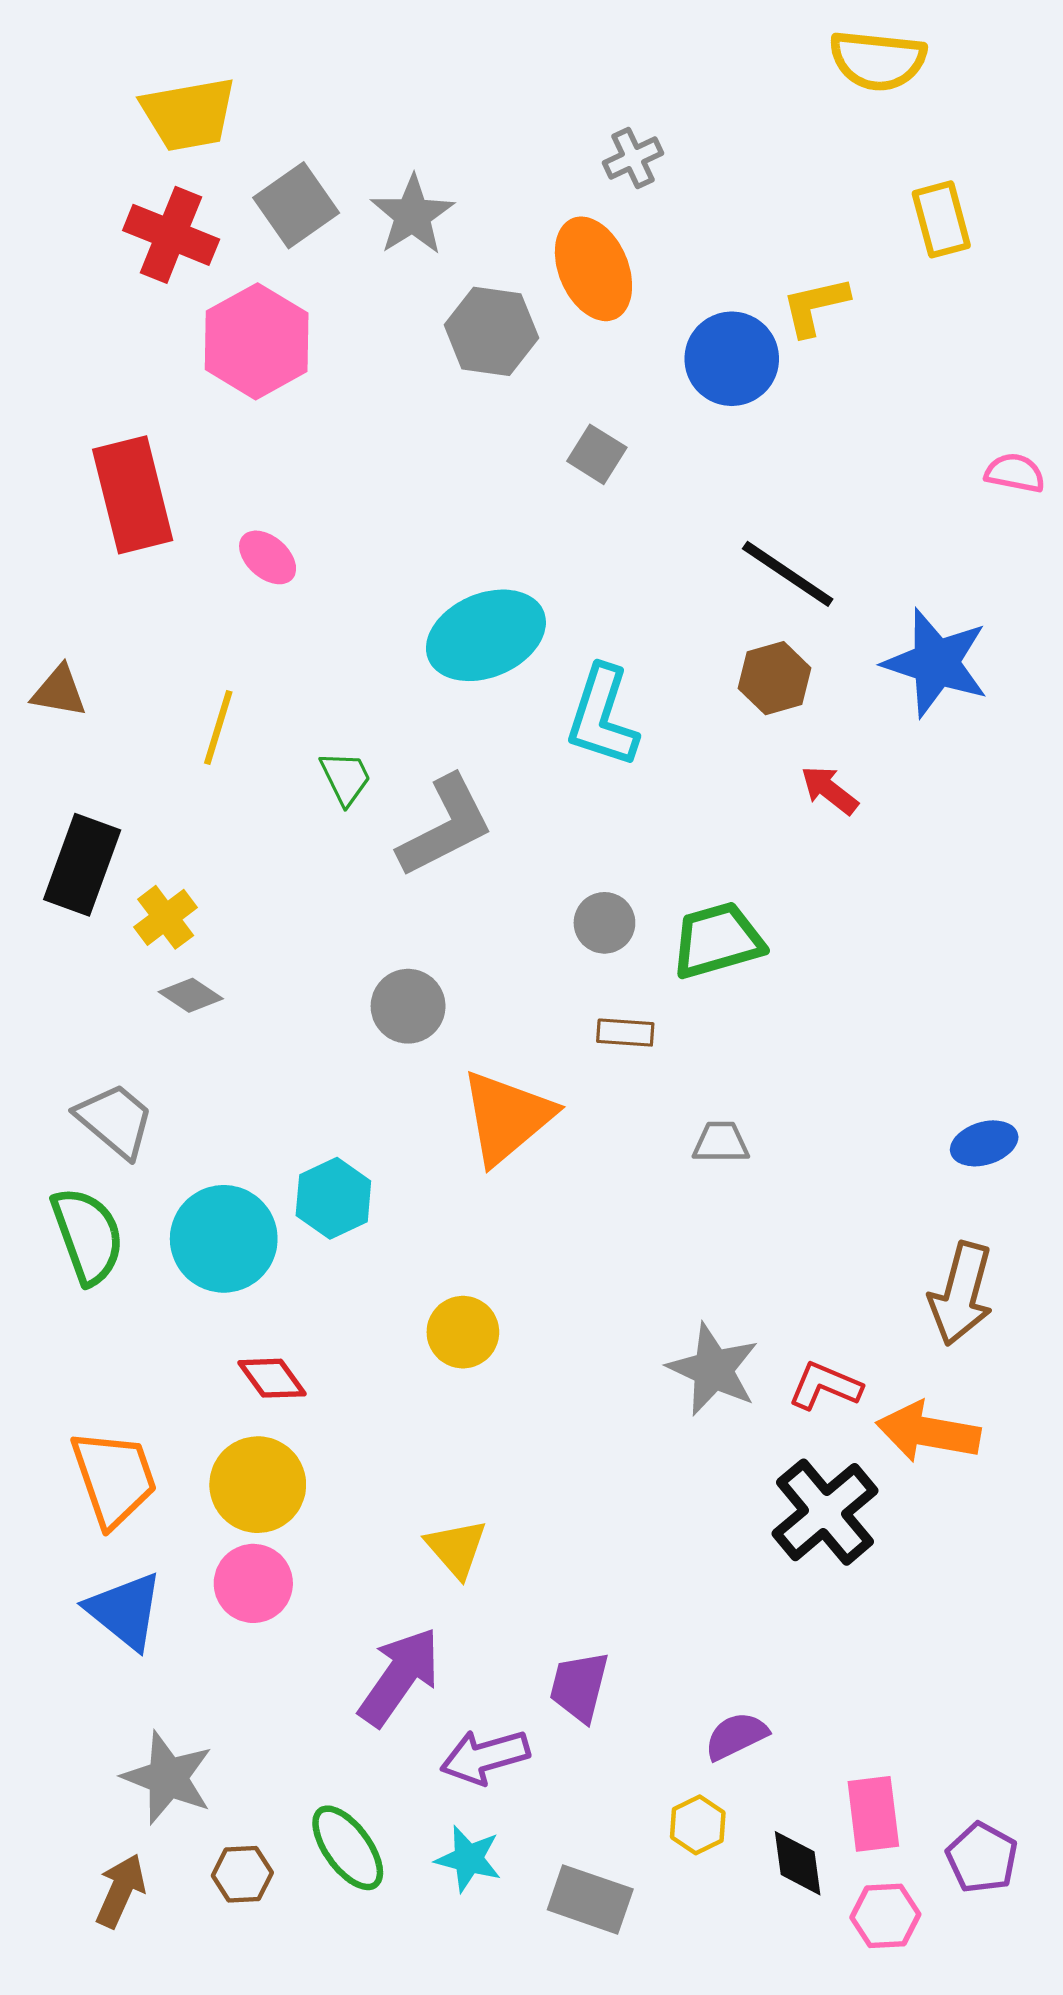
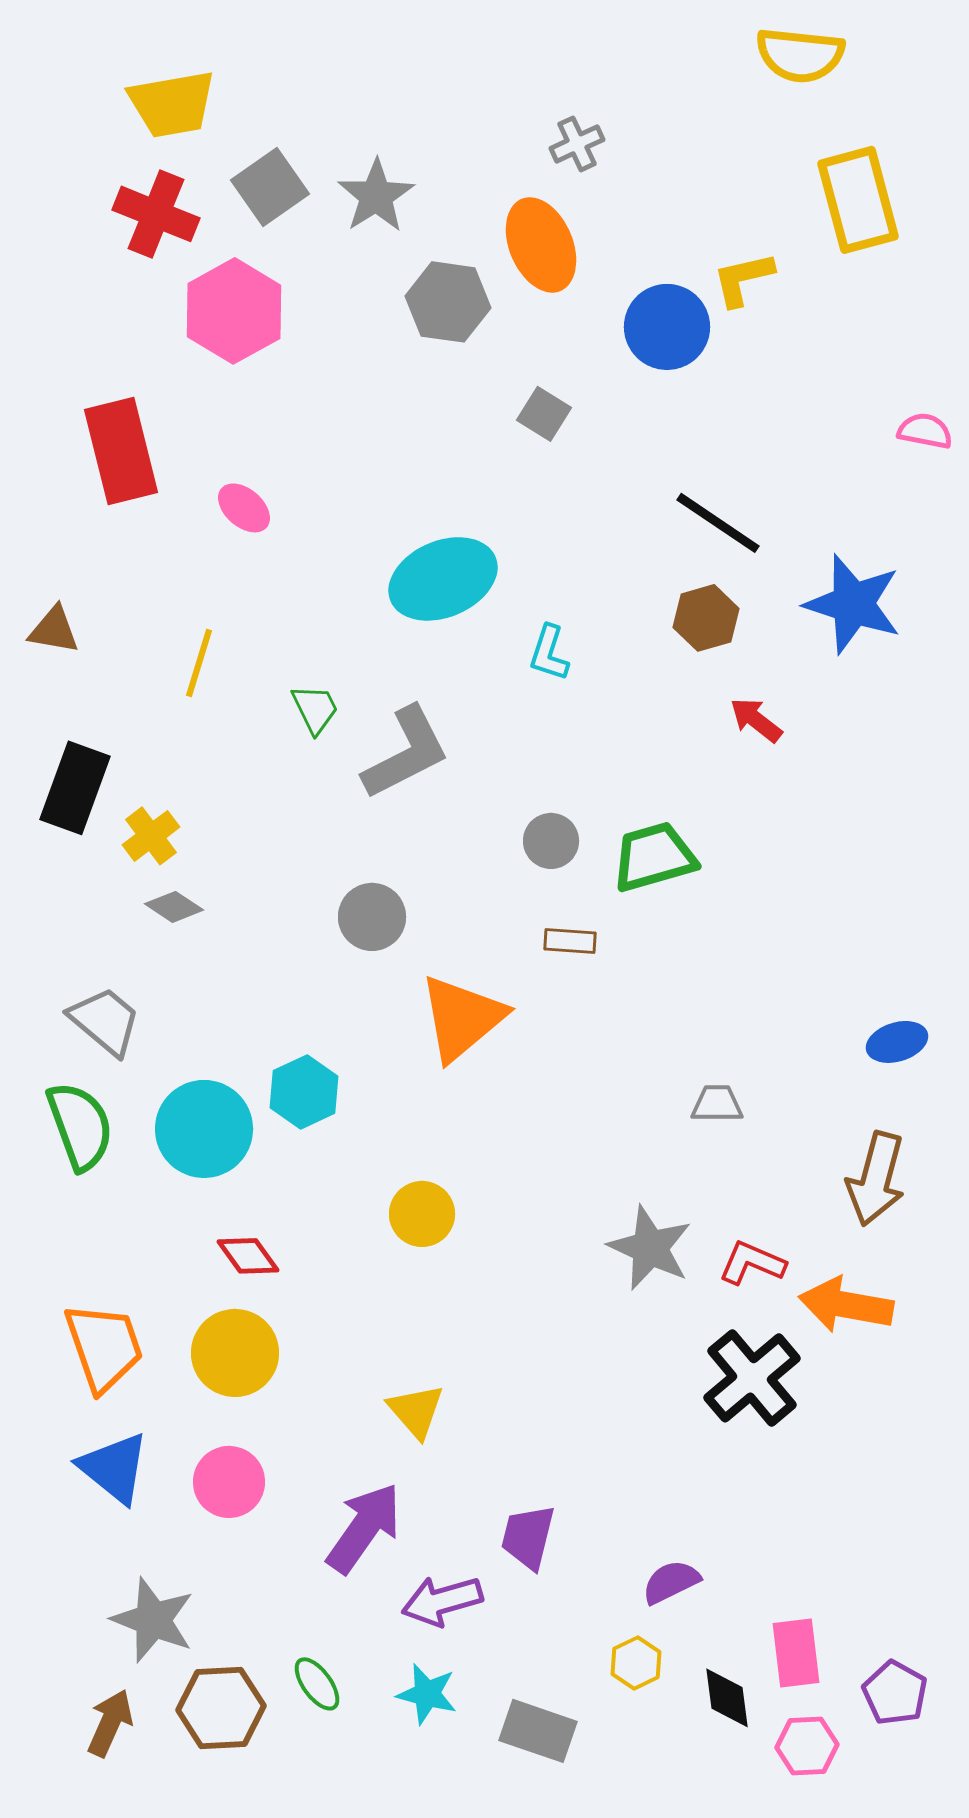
yellow rectangle: (941, 219) -> (858, 200), size x1.5
cyan L-shape: (602, 717) -> (549, 653), size x0.6
gray trapezoid: (721, 1142) -> (717, 1104), moved
pink circle: (253, 1583) -> (229, 1482), moved
green ellipse: (348, 1848) -> (317, 1684), size x0.7
brown hexagon: (242, 1874) -> (221, 1708), size x1.6

